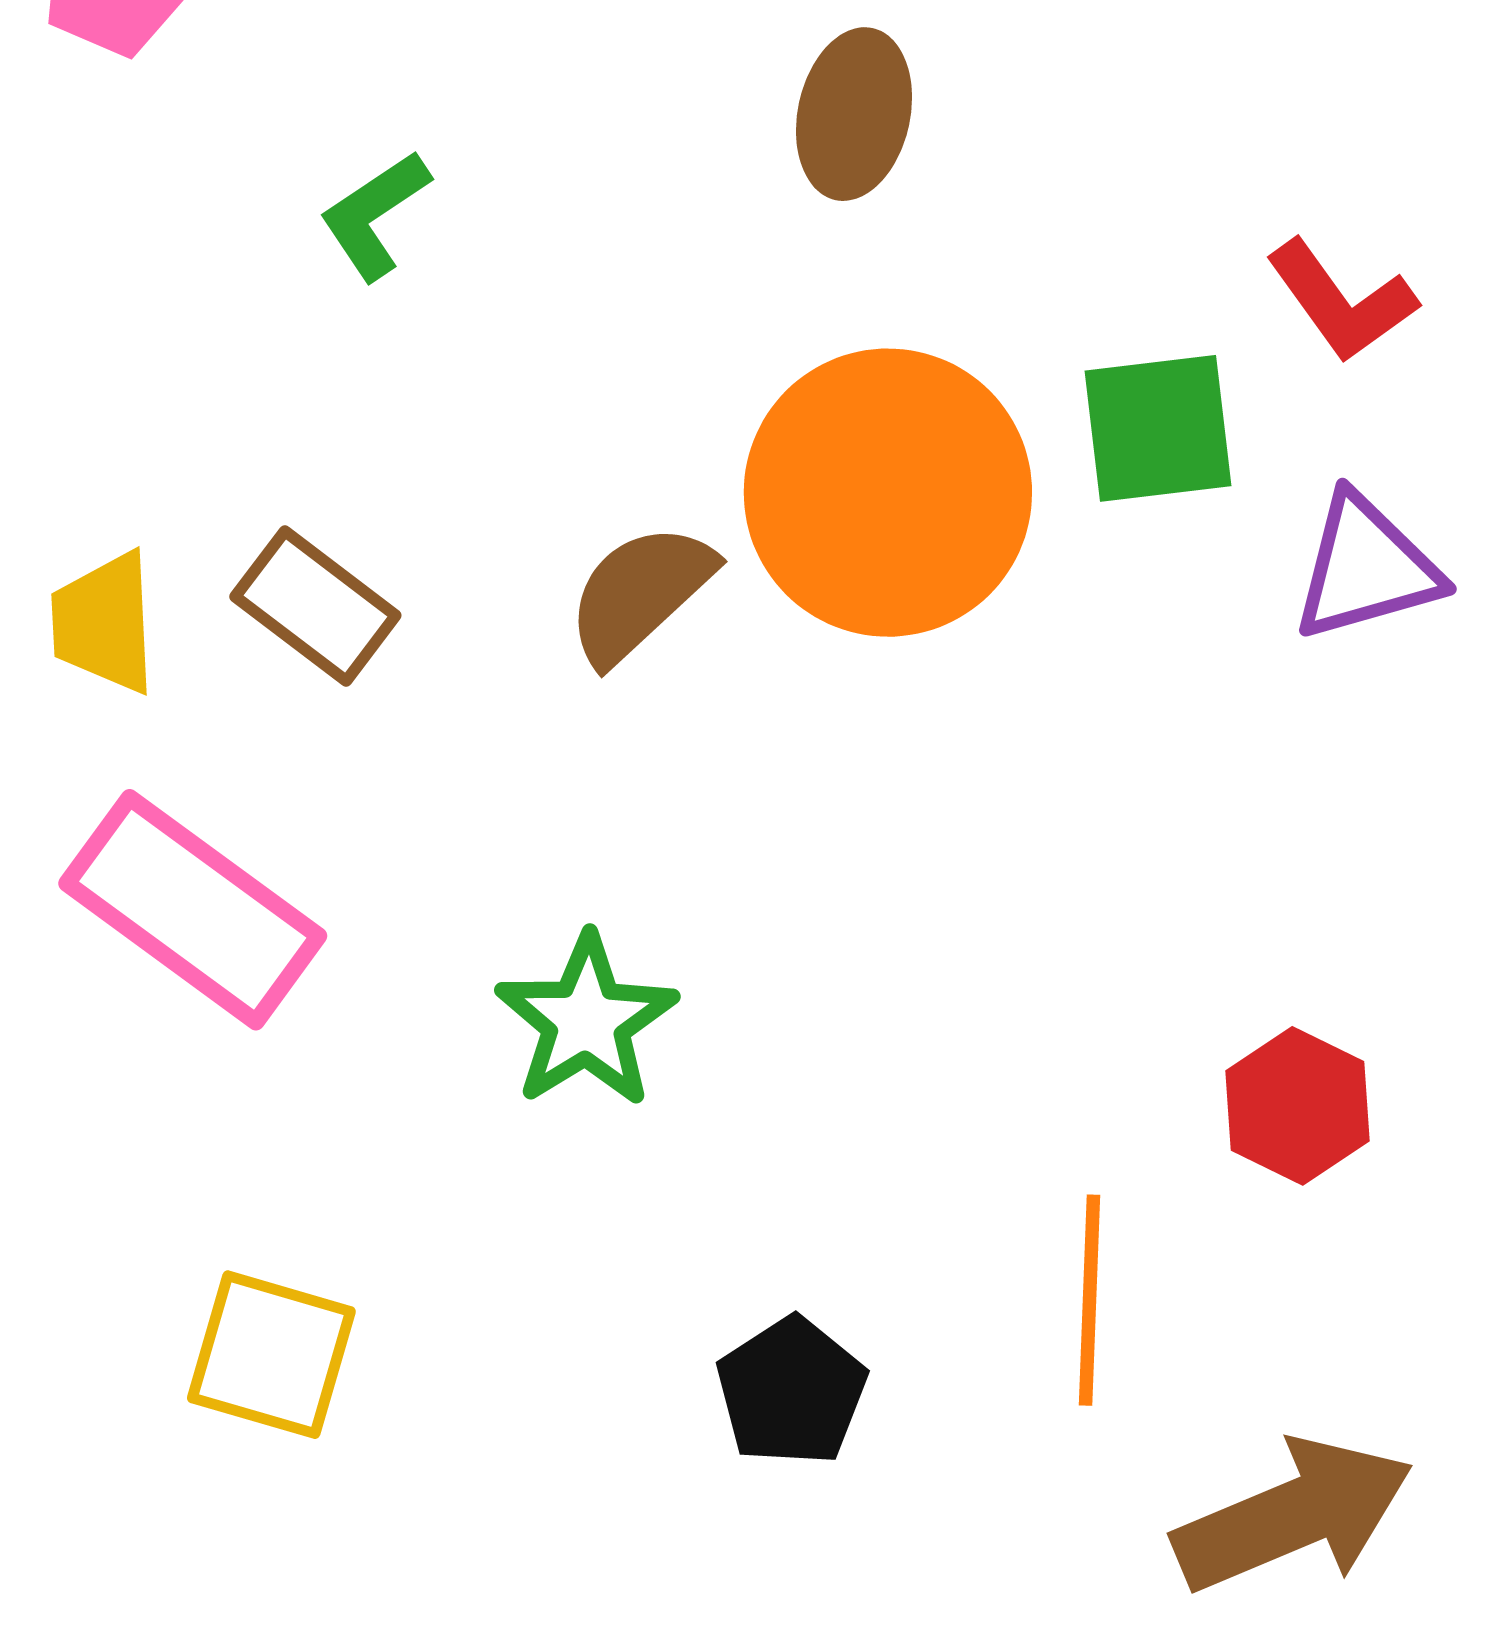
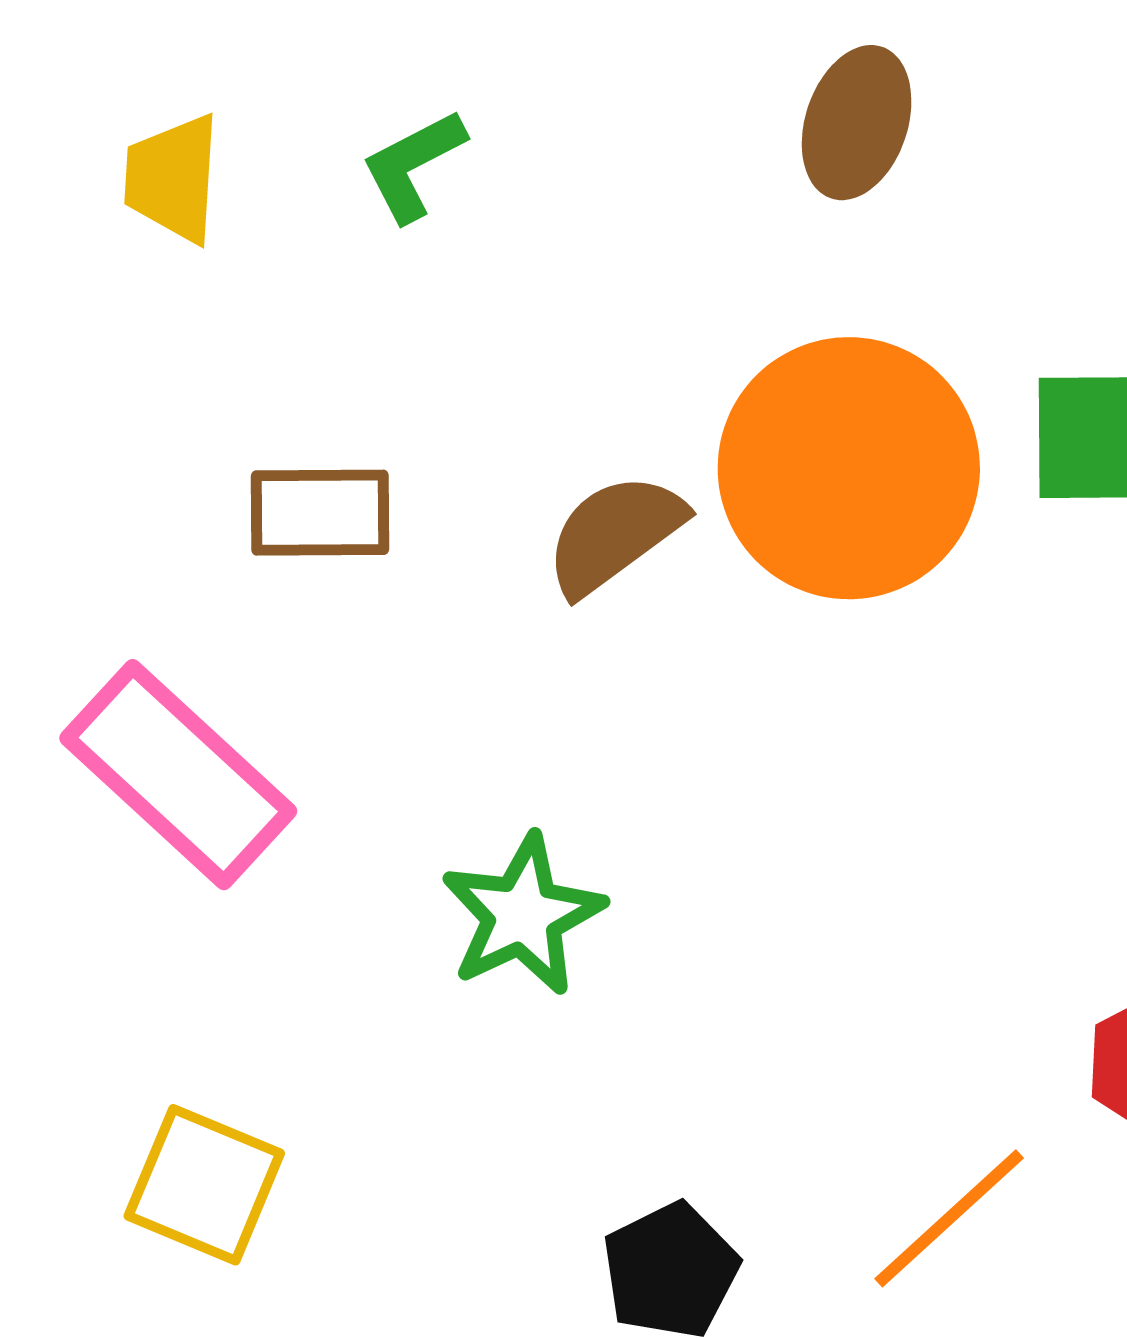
brown rectangle: (315, 606) -> (320, 513), turned -44
yellow trapezoid: (104, 623) -> (173, 178), moved
orange line: (1089, 1300) -> (949, 1218), turned 39

